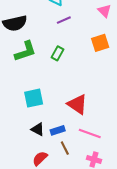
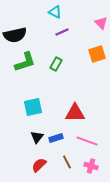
red triangle: (77, 104) -> (75, 113), turned -35
black triangle: (38, 129) -> (37, 137), turned 40
brown line: (65, 148) -> (67, 162), moved

